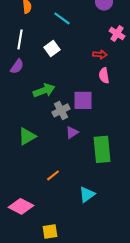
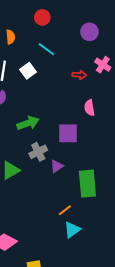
white square: (52, 48) -> (28, 71), moved
red arrow: (100, 54) -> (79, 75), moved
gray cross: (61, 110) -> (38, 152), moved
orange line: (53, 175) -> (65, 210), moved

